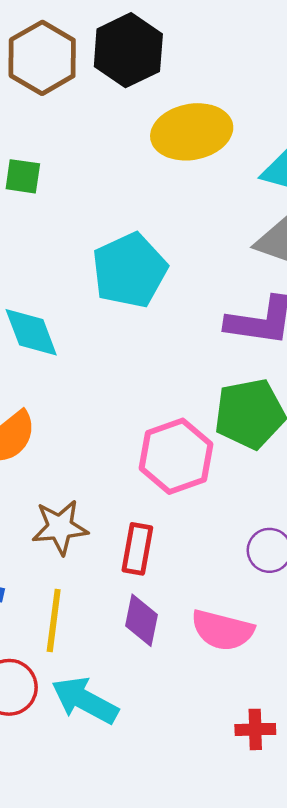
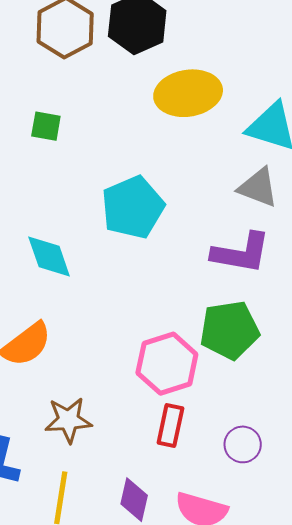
red rectangle: (137, 549) -> (170, 426), moved

